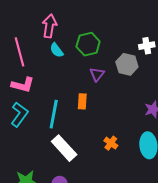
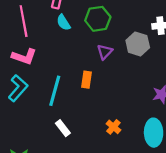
white rectangle: (64, 148) -> (63, 128), size x0.6

